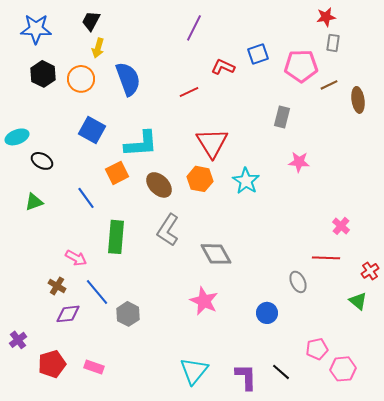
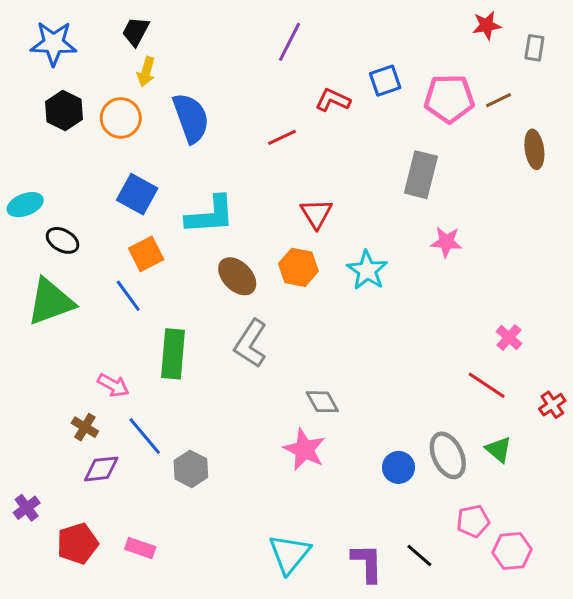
gray rectangle: (333, 43) -> (534, 48), moved
brown line: (329, 85) -> (499, 100), moved
gray rectangle: (282, 117) -> (421, 175), size x1.4
red triangle: (212, 143) -> (316, 214), size x0.7
orange square: (117, 173) -> (146, 254), moved
green triangle: (34, 202) -> (51, 302), size x1.8
gray diamond: (216, 254) -> (322, 402), moved, size x0.7
red line: (326, 258) -> (487, 385), turned 32
gray ellipse: (298, 282) -> (448, 455), moved, size x1.4
green triangle: (358, 301) -> (499, 449), moved

